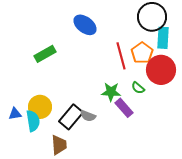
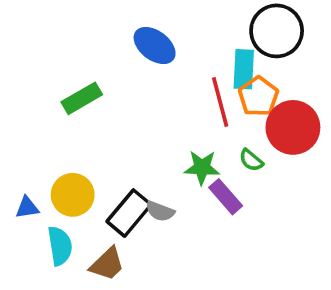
cyan rectangle: (163, 38) -> (244, 69), moved
cyan semicircle: (33, 121) -> (60, 246), moved
brown trapezoid: (59, 145) -> (107, 264), turned 50

